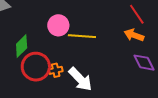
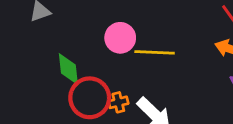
green diamond: (22, 46) -> (68, 69), turned -50

